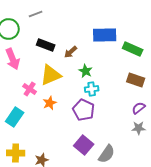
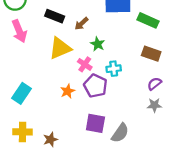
pink cross: (30, 89) -> (85, 64), moved
cyan cross: (92, 89) -> (114, 69), moved
orange star: (50, 103) -> (68, 91), moved
purple square: (84, 145) -> (95, 123), turned -30

